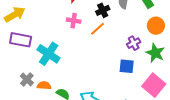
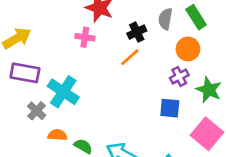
pink cross: (74, 21) -> (85, 37), moved
orange circle: (156, 26) -> (188, 49), moved
gray cross: (27, 79) -> (37, 111), moved

